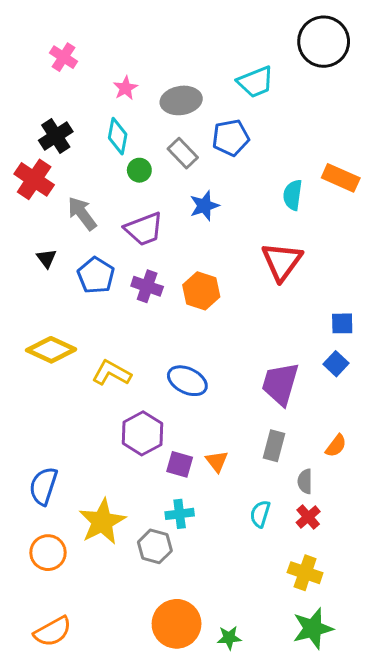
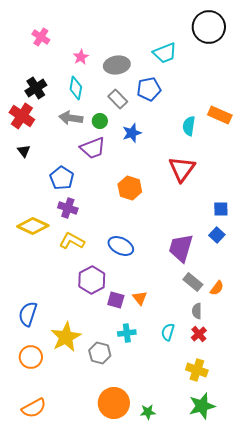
green circle: (139, 170) -> (100, 121), moved
gray arrow: (82, 213) -> (71, 118), moved, turned -45
black triangle: (46, 258) -> (24, 151), moved
purple cross: (147, 286) -> (68, 208), moved
gray rectangle: (274, 446) -> (193, 282), moved, turned -66
cyan cross: (180, 514) -> (127, 333), moved

